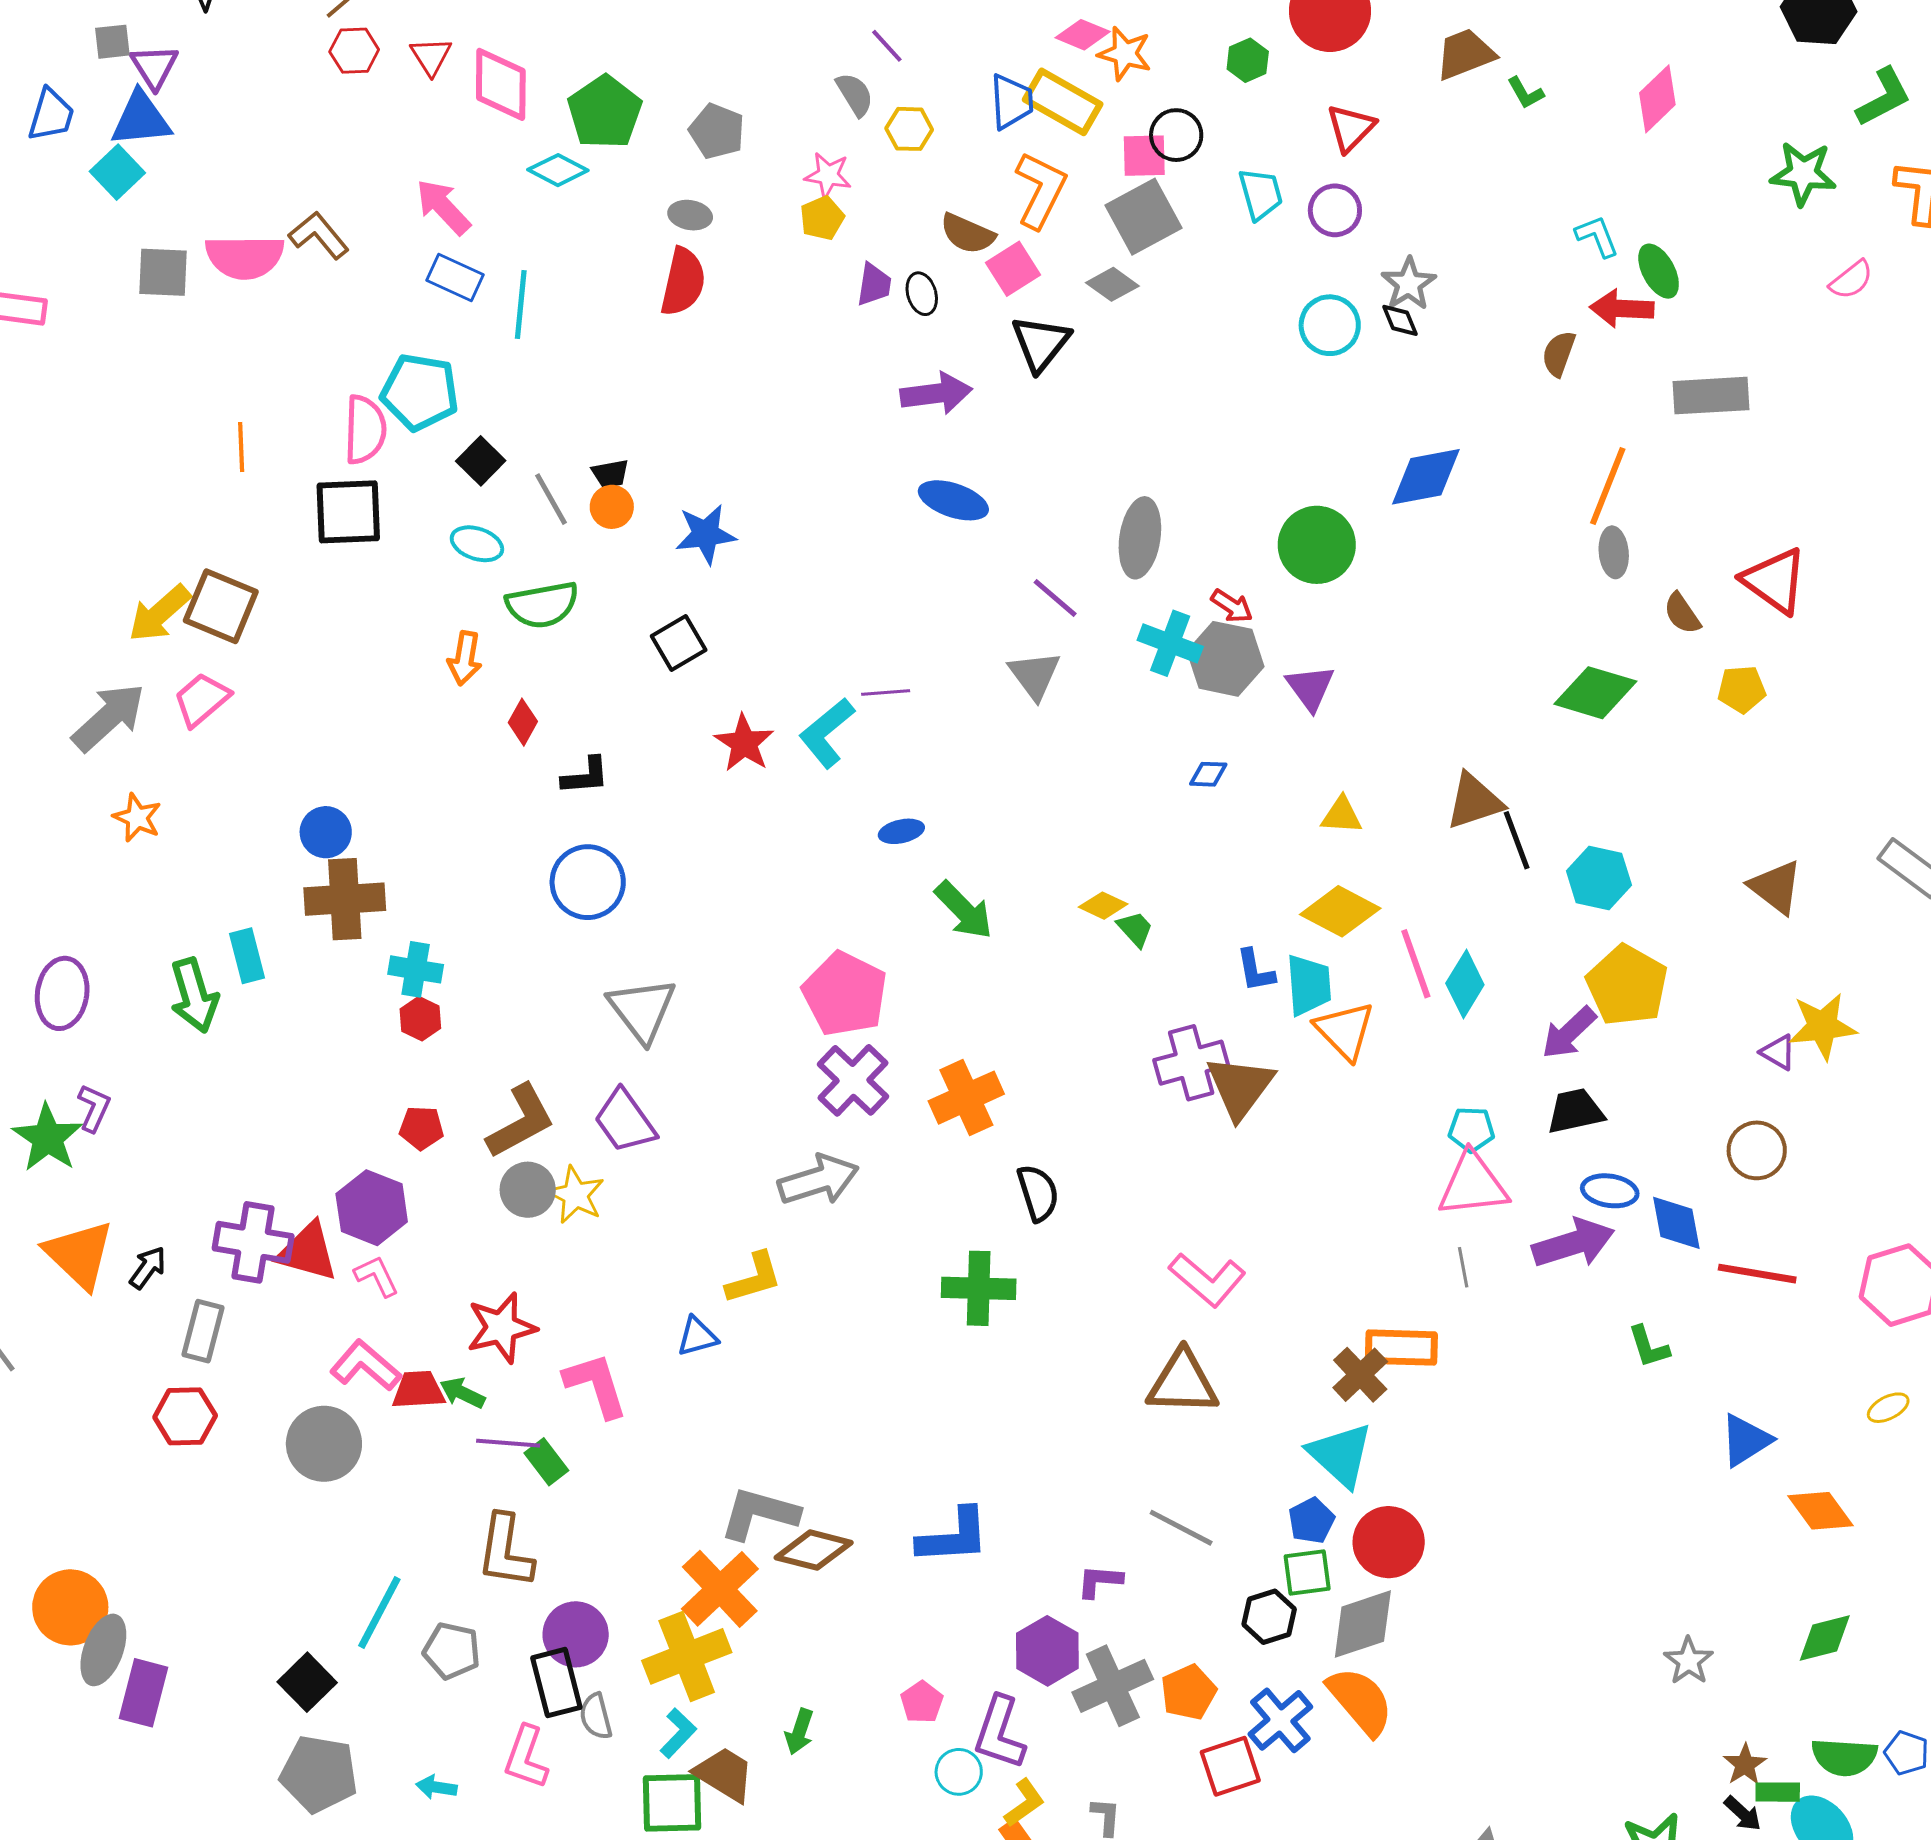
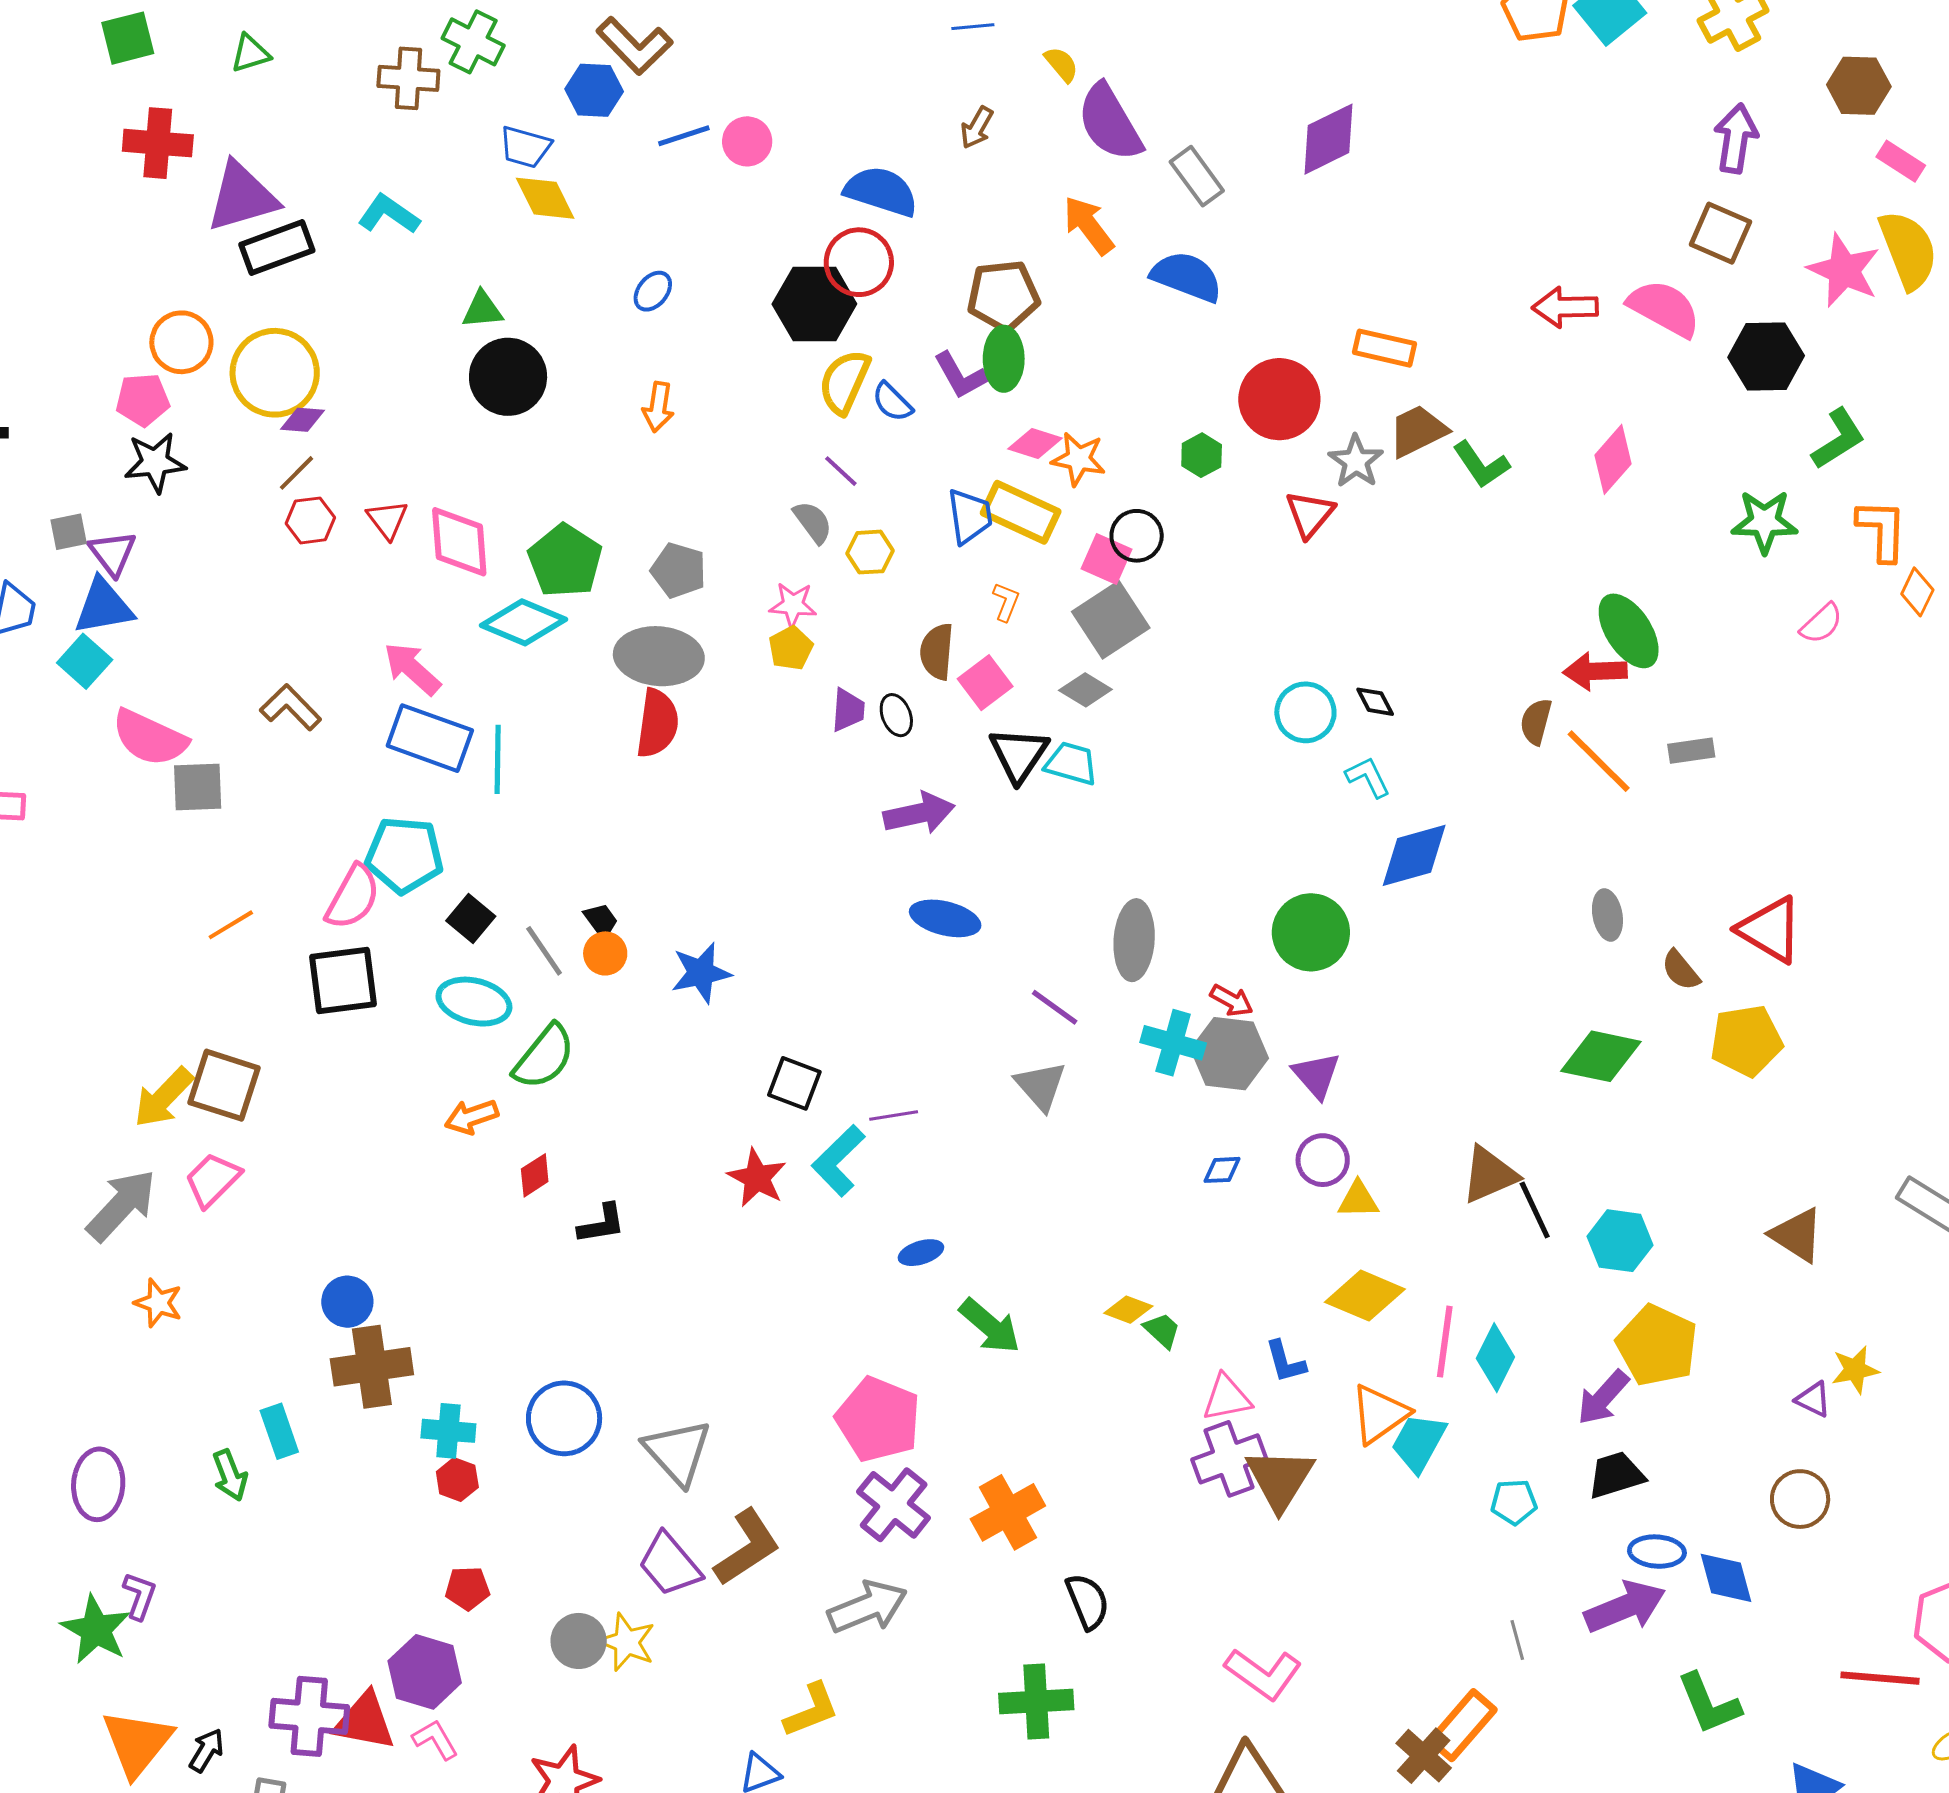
green L-shape: (1525, 93) -> (1481, 464), size x1.5
pink square: (1144, 156) -> (1106, 559), turned 30
cyan diamond: (558, 170) -> (523, 622), size x1.4
orange L-shape: (1041, 190) -> (1006, 602), size x0.5
cyan trapezoid: (1261, 194) -> (1071, 763), moved, turned -54
purple circle: (1335, 210) -> (1323, 1160), moved
gray ellipse: (690, 215) -> (659, 656), size x2.0
brown semicircle: (968, 234) -> (937, 652), turned 76
cyan L-shape: (1597, 236) -> (1368, 777), moved
pink semicircle: (245, 257) -> (150, 738), moved, turned 30
green ellipse: (1659, 271) -> (1629, 631), size x1.4
gray square: (163, 272) -> (198, 787), moved
blue rectangle: (455, 277) -> (430, 738), size x1.5
gray star: (1409, 284) -> (1356, 461), moved
gray rectangle: (1711, 396) -> (1691, 751), size x0.6
pink semicircle: (365, 430) -> (353, 897), turned 32
orange line: (241, 447) -> (231, 925), turned 66
black trapezoid: (610, 474) -> (601, 921), turned -111
orange line: (1608, 486) -> (1599, 761), moved, turned -62
cyan ellipse: (477, 544) -> (474, 1002), size x1.4
green semicircle: (542, 605) -> (544, 1057), turned -36
black square: (679, 643) -> (794, 1083), moved, turned -34
orange arrow: (465, 658) -> (471, 1117), turned 66
yellow pentagon: (1742, 689) -> (1746, 1041), size x1.5
red diamond: (523, 722) -> (535, 1175), turned 33
blue circle: (588, 882) -> (564, 1418), moved
pink line: (1416, 964) -> (1445, 1342), turned 32
cyan trapezoid: (1309, 985) -> (1419, 1443), moved, turned -142
green arrow: (194, 995) -> (230, 1475), size x0.7
yellow star: (1822, 1026) -> (1855, 1370), size x0.7
orange triangle: (1345, 1031) -> (1379, 1414), turned 44
brown L-shape: (521, 1121) -> (747, 1547), moved
pink triangle: (1473, 1185) -> (1227, 1398), moved, size x0.7
orange triangle: (79, 1254) -> (137, 1743), turned 30
red line: (1757, 1274) -> (1880, 1678), moved
green L-shape: (1649, 1347) -> (1709, 1704), size x1.5
orange rectangle: (1401, 1348) -> (1462, 1725), turned -46

